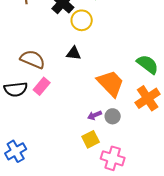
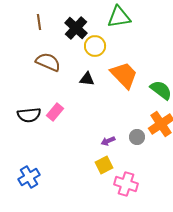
brown semicircle: (33, 59) -> (48, 62), moved
orange trapezoid: (111, 83) -> (124, 75), moved
gray circle: (113, 116) -> (137, 137), moved

